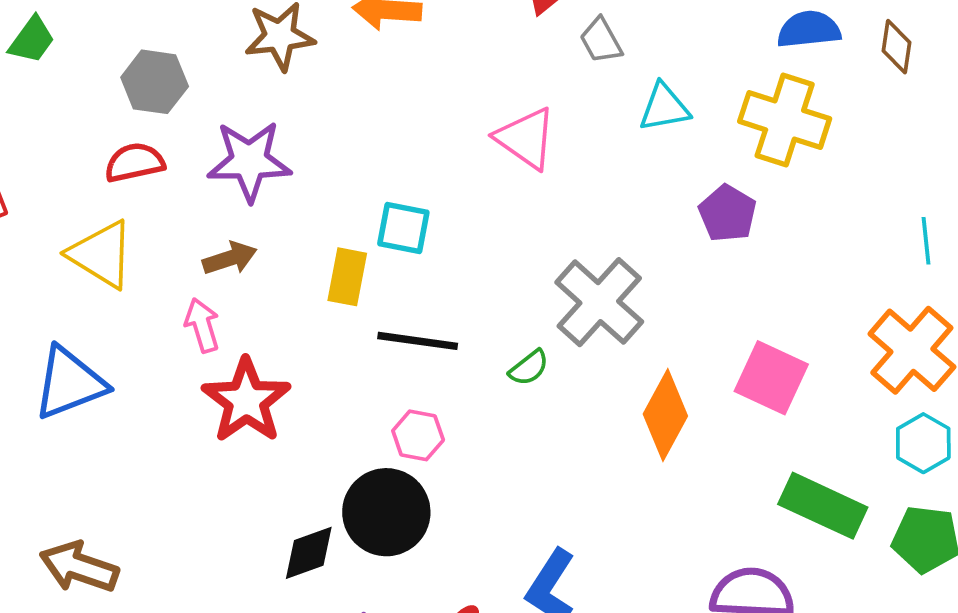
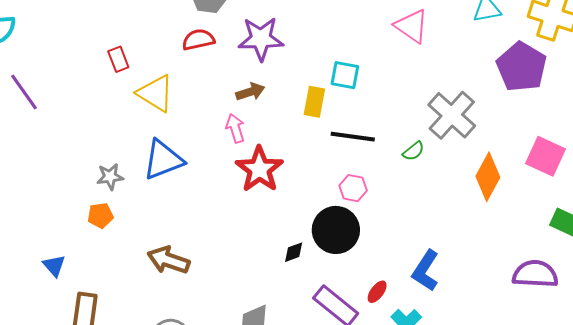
purple pentagon: (728, 213) -> (522, 67), size x1.6
yellow triangle: (101, 254) -> (156, 93), moved
black diamond: (309, 553) -> (294, 252), size x0.7

